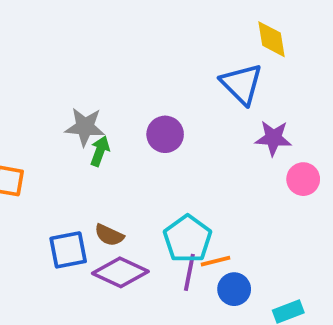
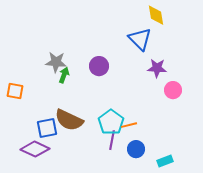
brown semicircle: (109, 235) -> (69, 120), size x1.8
orange line: (215, 261) -> (129, 125), moved
purple diamond: (120, 272) -> (35, 149), moved

